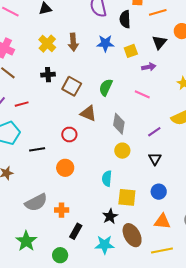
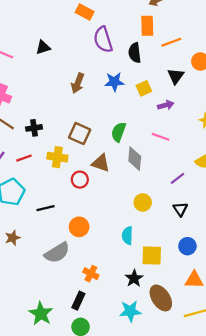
brown arrow: (73, 42) -> (78, 83), turned 30
yellow cross: (47, 44) -> (57, 157), moved, turned -30
black cross: (48, 75) -> (34, 128), moved
gray diamond: (119, 124) -> (135, 159), moved
red circle: (69, 135) -> (80, 180), moved
gray semicircle: (36, 202) -> (57, 253), moved
orange cross: (62, 210) -> (91, 274), moved, turned 32
black rectangle: (76, 231) -> (78, 301), moved

